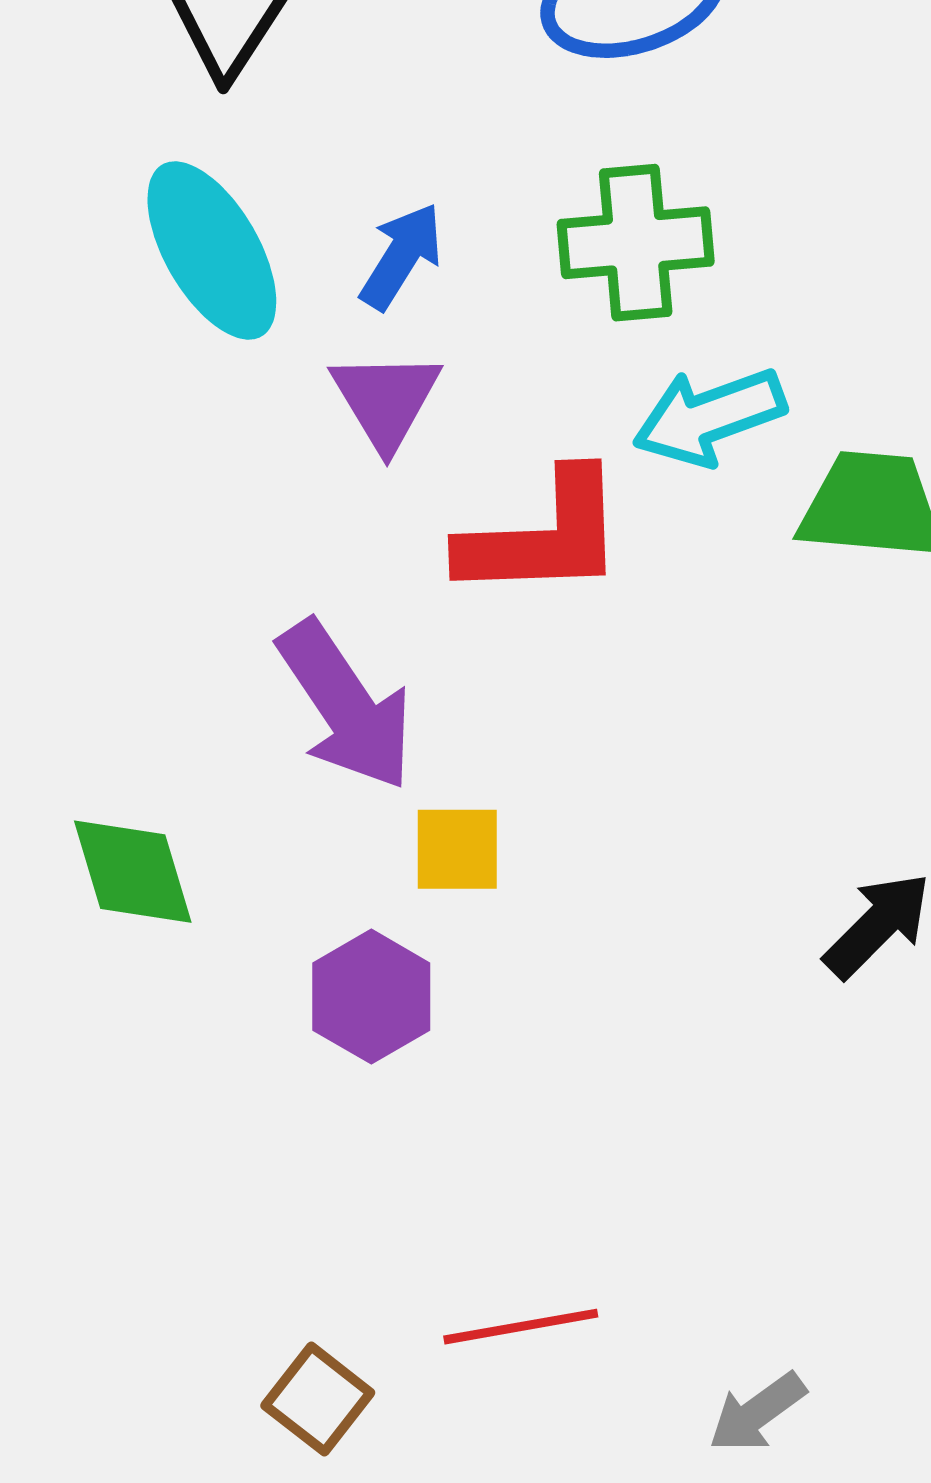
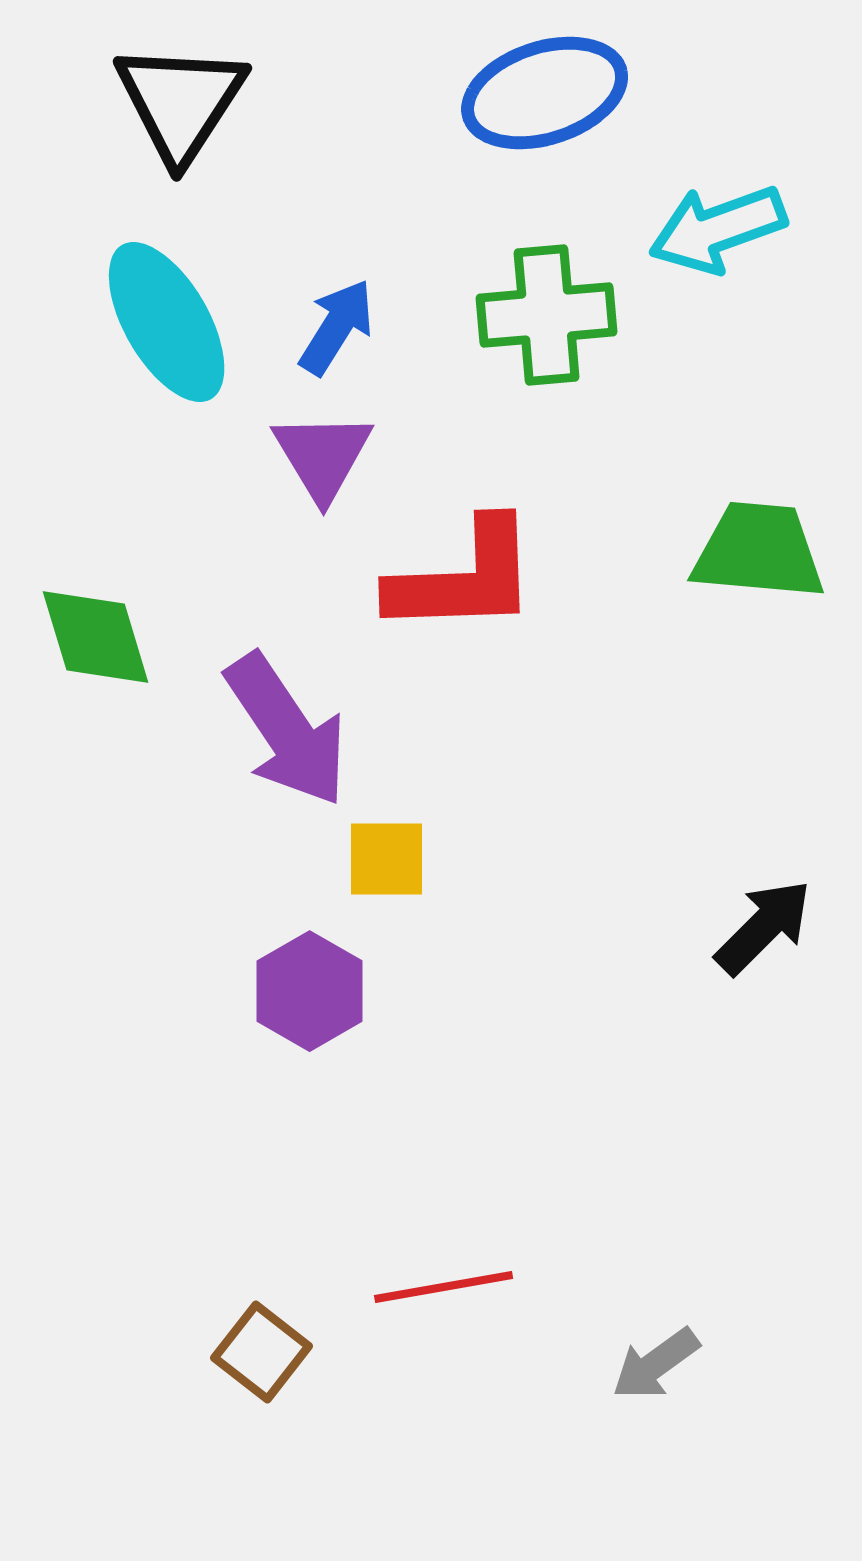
cyan arrow: (709, 417) -> (718, 229), moved
green diamond: (133, 872) -> (96, 637), moved

